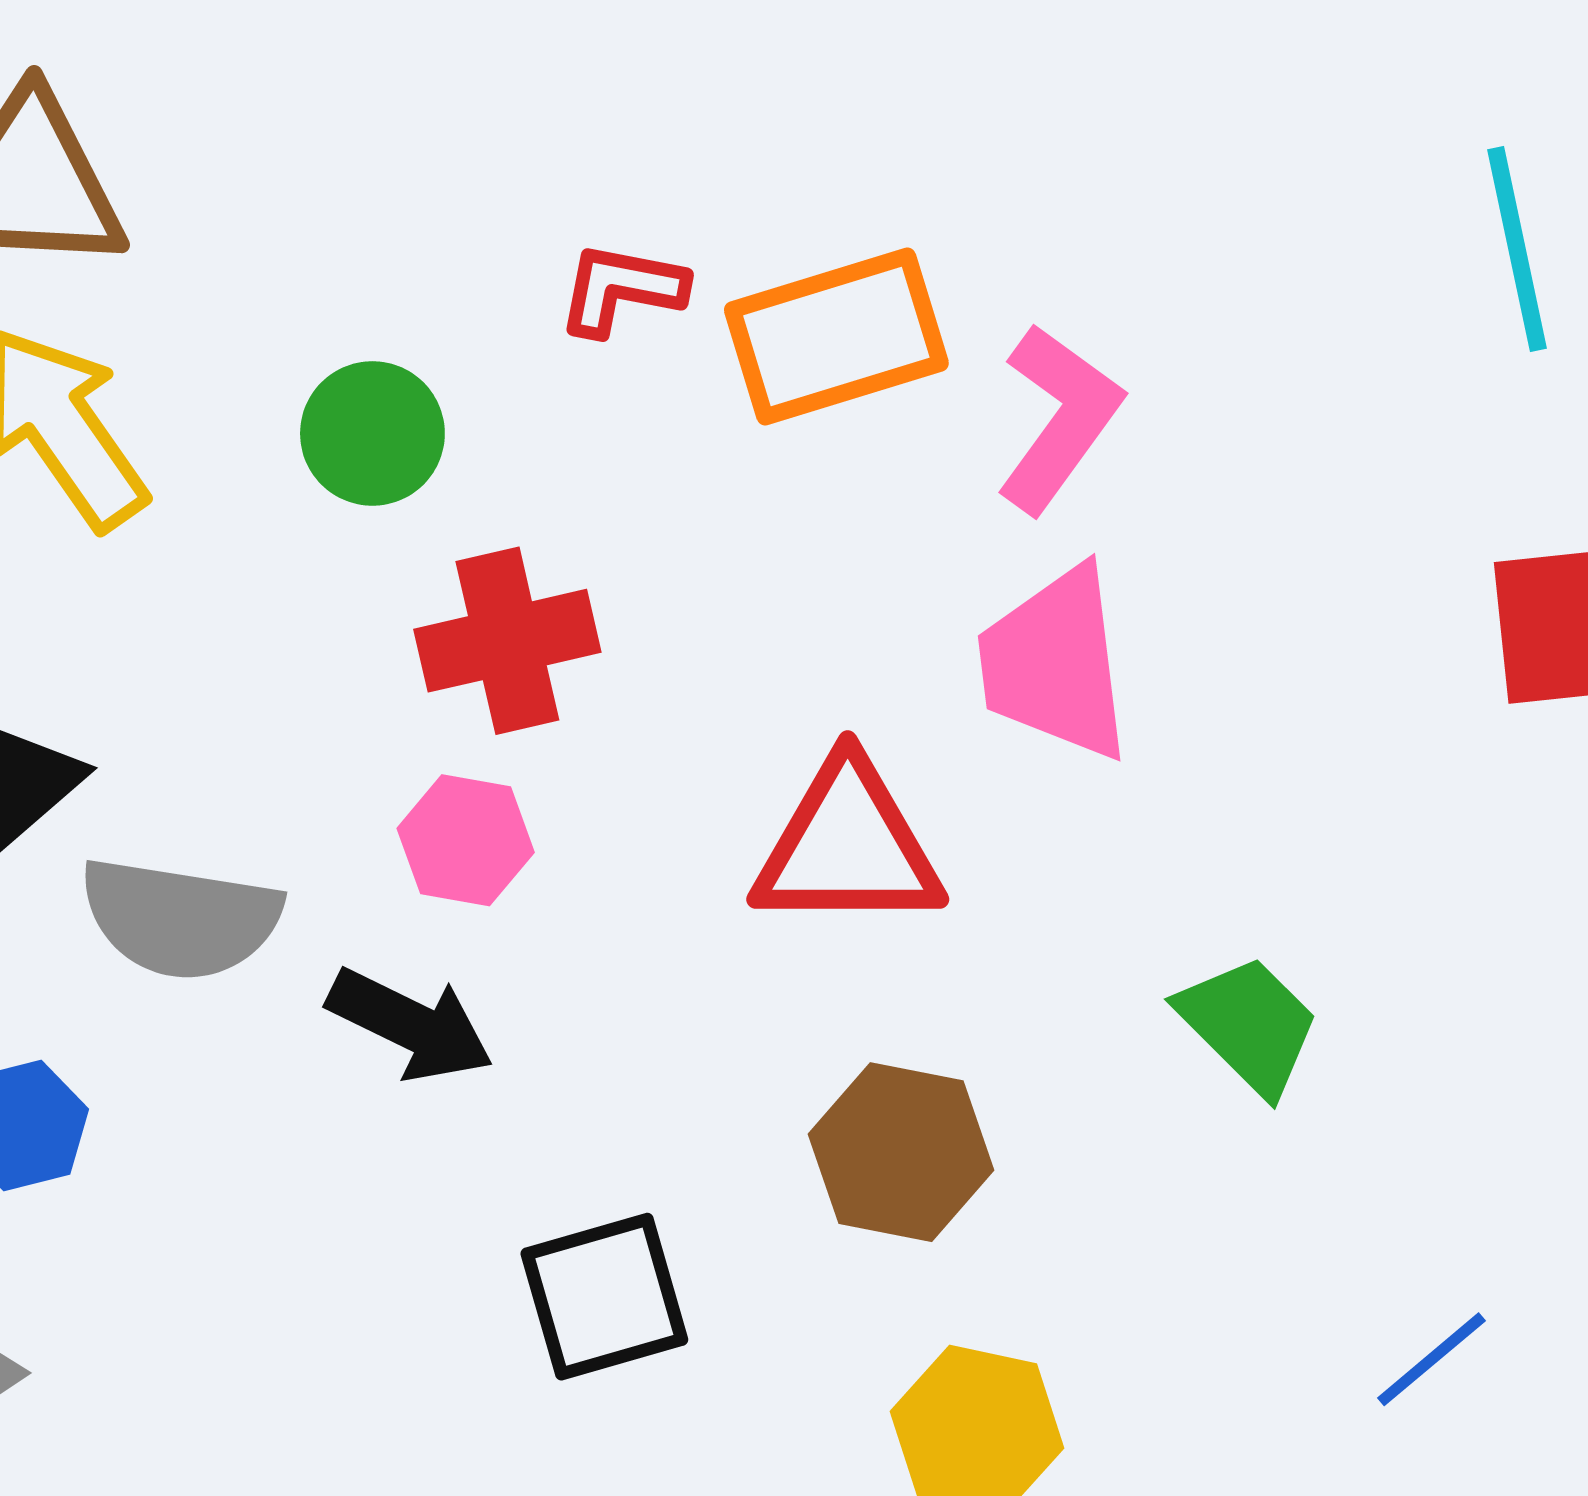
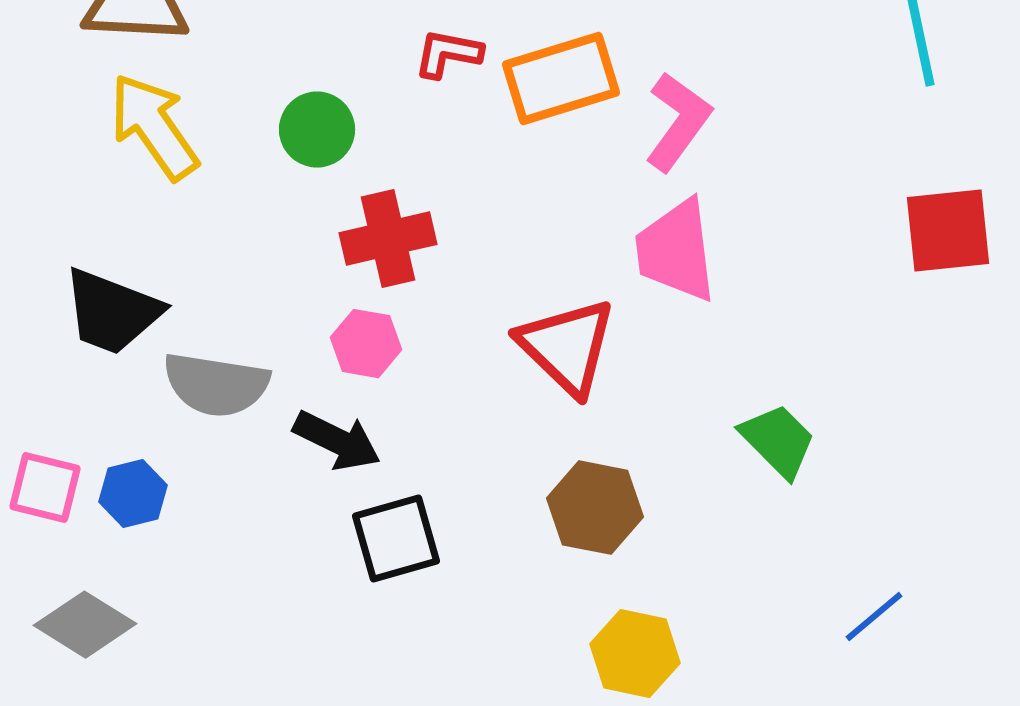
red triangle: (848, 846) -> (567, 347), turned 44
black square: (604, 1297) -> (396, 539), moved

